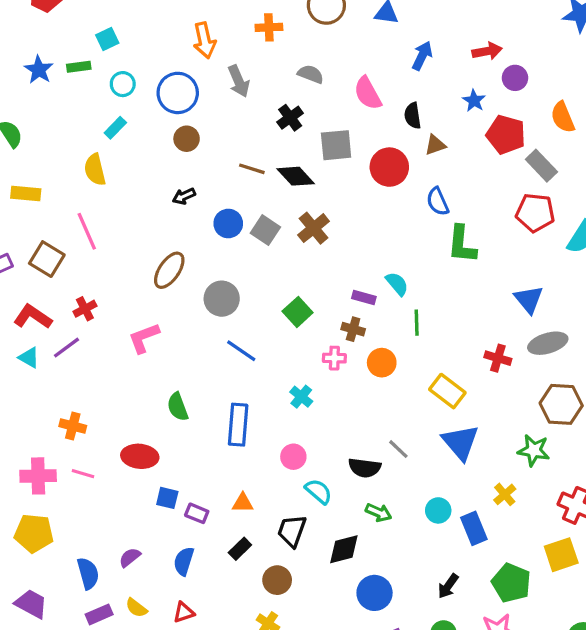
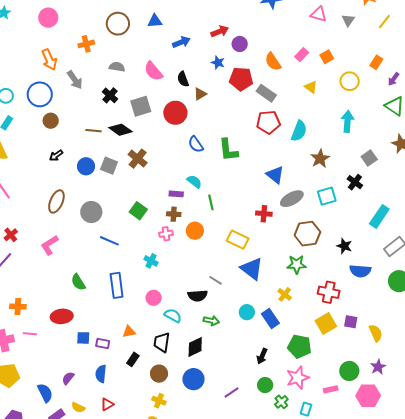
blue arrow: (422, 56) -> (181, 42), turned 54
blue semicircle: (438, 202) -> (196, 144), moved
blue circle: (375, 593) -> (193, 379), moved

